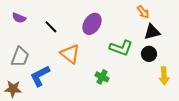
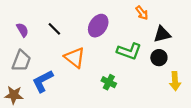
orange arrow: (143, 12) -> (142, 13), moved
purple semicircle: (19, 18) -> (22, 30), moved, turned -144

